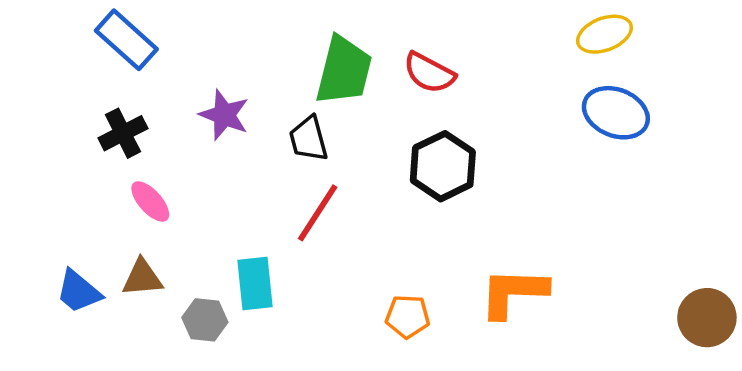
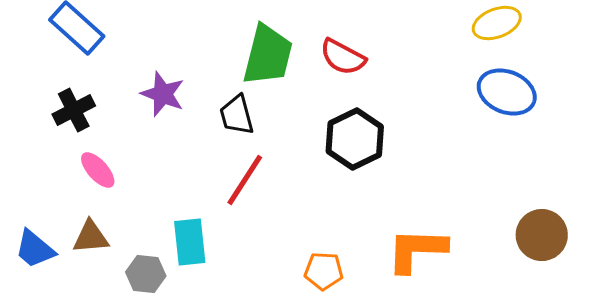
brown circle: (707, 318) -> (542, 235), moved

